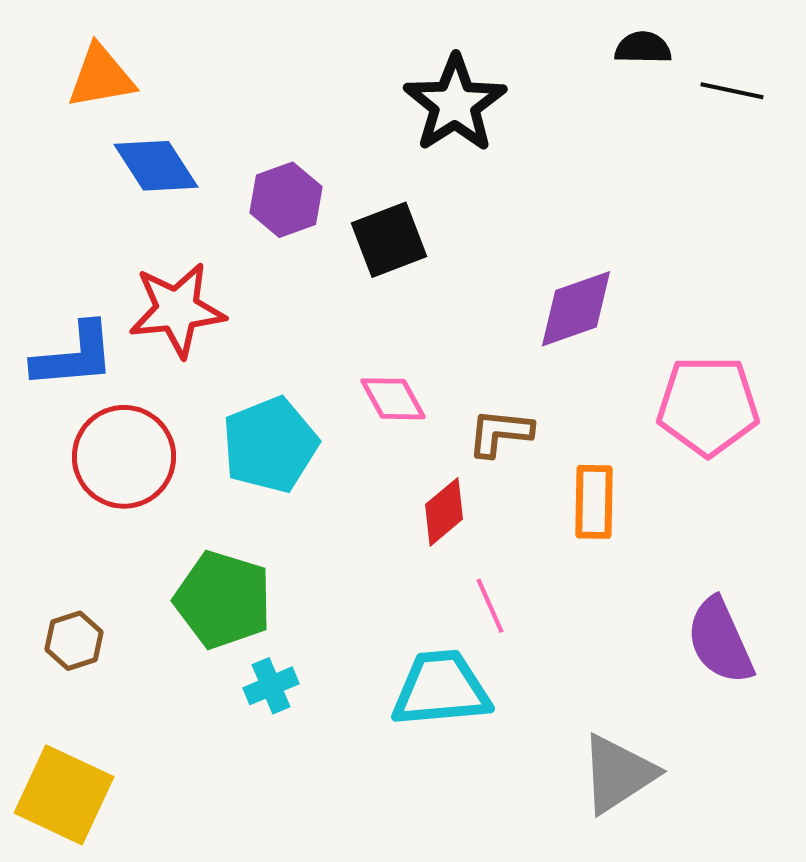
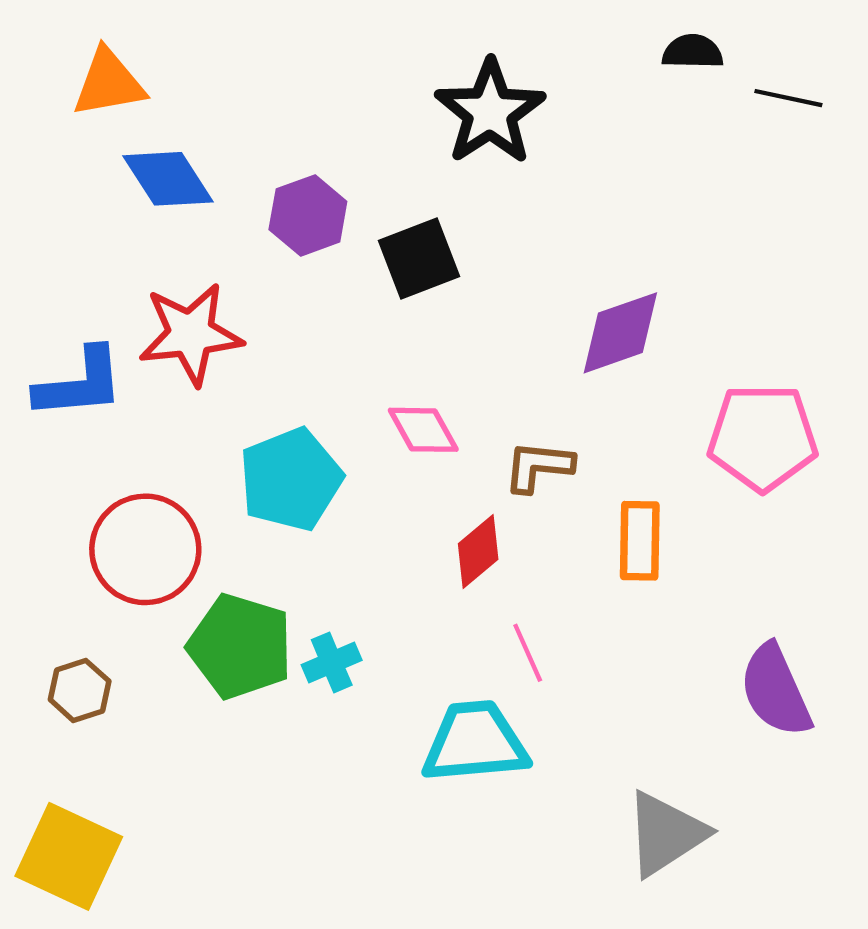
red circle: (124, 457) -> (145, 549), moved
cyan cross: (271, 686) -> (332, 662), moved

